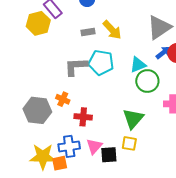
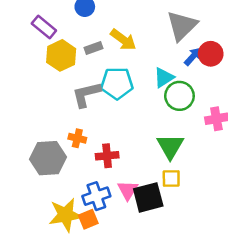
yellow hexagon: (38, 23) -> (61, 55), moved
black square: (109, 155) -> (148, 197), size x1.4

